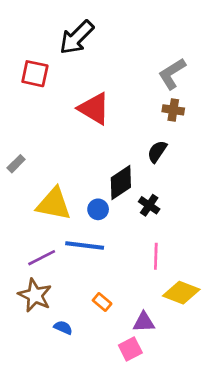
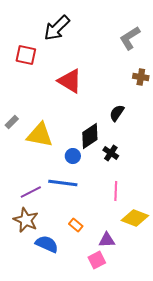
gray L-shape: (172, 74) -> (130, 38), moved
brown cross: (173, 110) -> (141, 77), moved
yellow triangle: (54, 204) -> (40, 135), moved
blue semicircle: (63, 328) -> (47, 244), size x1.6

